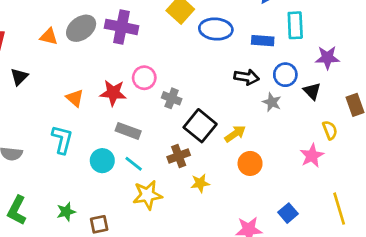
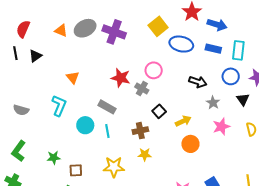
blue rectangle: (263, 41) -> (213, 49), moved
blue circle: (285, 75) -> (231, 76), moved
pink circle: (144, 78) -> (154, 70), moved
red star: (113, 93) -> (121, 78), moved
black square: (200, 126) -> (159, 111), size x0.6
pink star: (312, 156) -> (221, 127), moved
cyan line: (134, 164) -> (107, 131), turned 32
yellow star: (200, 183) -> (145, 154), moved
yellow star: (147, 195) -> (114, 167), moved

